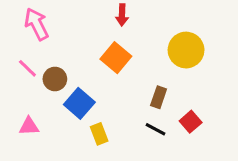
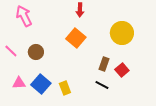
pink line: (27, 68) -> (11, 51), moved
blue square: (79, 103) -> (41, 84), moved
red square: (191, 122) -> (122, 70), moved

